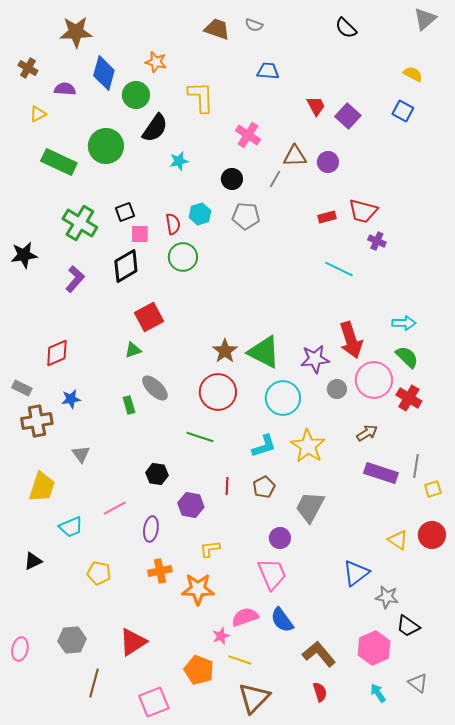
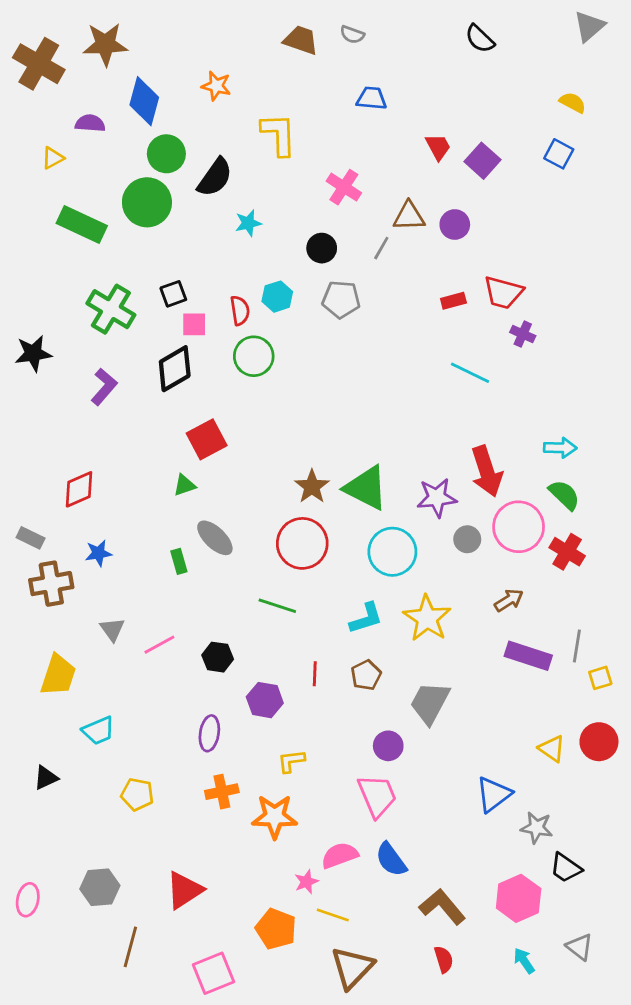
brown cross: (28, 68) -> (39, 64), moved, size x1.8
green circle: (136, 95) -> (166, 154), moved
pink line: (115, 508) -> (159, 645), moved

